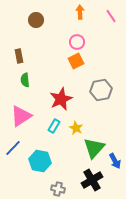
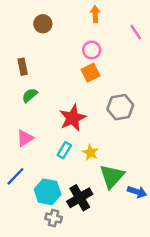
pink line: (111, 16) -> (136, 32), moved
green semicircle: (25, 80) -> (30, 95), turned 56
pink triangle: (21, 116) -> (25, 138), size x0.7
blue arrow: (115, 161) -> (137, 192), turned -42
black cross: (92, 180) -> (80, 198), moved
gray cross: (58, 189) -> (54, 218), moved

